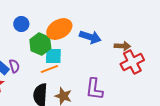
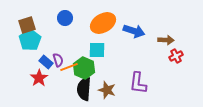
green hexagon: (40, 44) -> (84, 68), moved
red cross: (132, 62) -> (176, 56), size x0.6
orange line: (49, 69) -> (69, 67), moved

